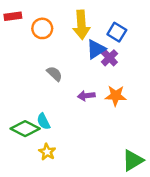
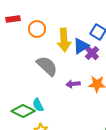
yellow arrow: (81, 25) -> (64, 40), moved
gray semicircle: (54, 74) -> (47, 66), size x1.6

